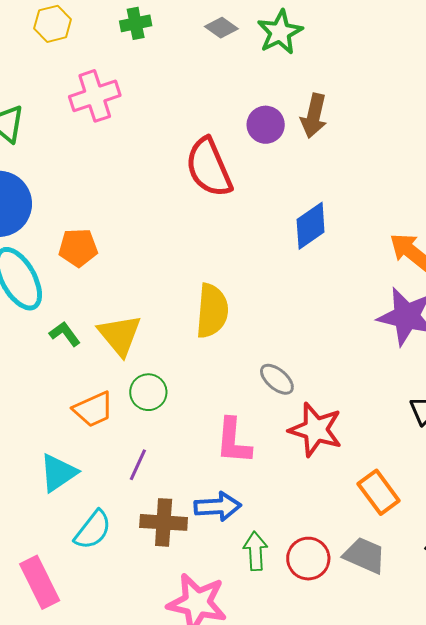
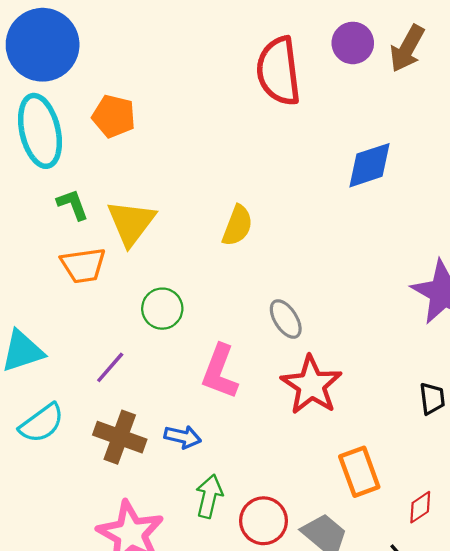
yellow semicircle: (212, 311) -> (237, 226), size x0.7
green circle: (148, 392) -> (162, 309), moved
orange trapezoid: (93, 409) -> (83, 265), moved
blue arrow: (218, 506) -> (183, 437), size x0.7

